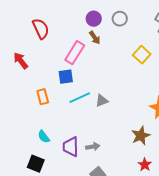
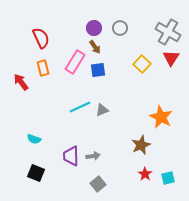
red arrow: (21, 61) -> (21, 82), moved
blue square: (66, 77) -> (98, 70), moved
orange rectangle: (43, 97) -> (43, 68), moved
cyan semicircle: (44, 137) -> (34, 139), moved, turned -32

